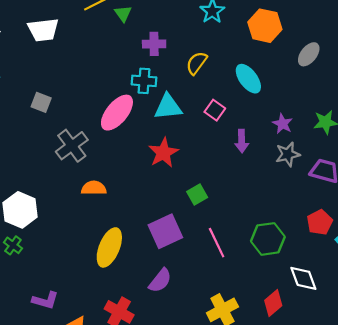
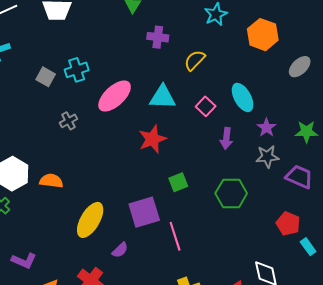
cyan ellipse: (248, 79) -> (243, 97), moved
cyan cross: (144, 81) -> (77, 70), moved, turned -30
gray cross: (72, 146) -> (68, 121), size x0.6
orange semicircle: (94, 188) -> (51, 181), moved
red pentagon: (320, 222) -> (288, 224), turned -30
green hexagon: (268, 239) -> (231, 193), moved
pink line: (217, 243) -> (175, 236), moved
purple semicircle: (160, 280) -> (120, 250), moved, size x0.7

